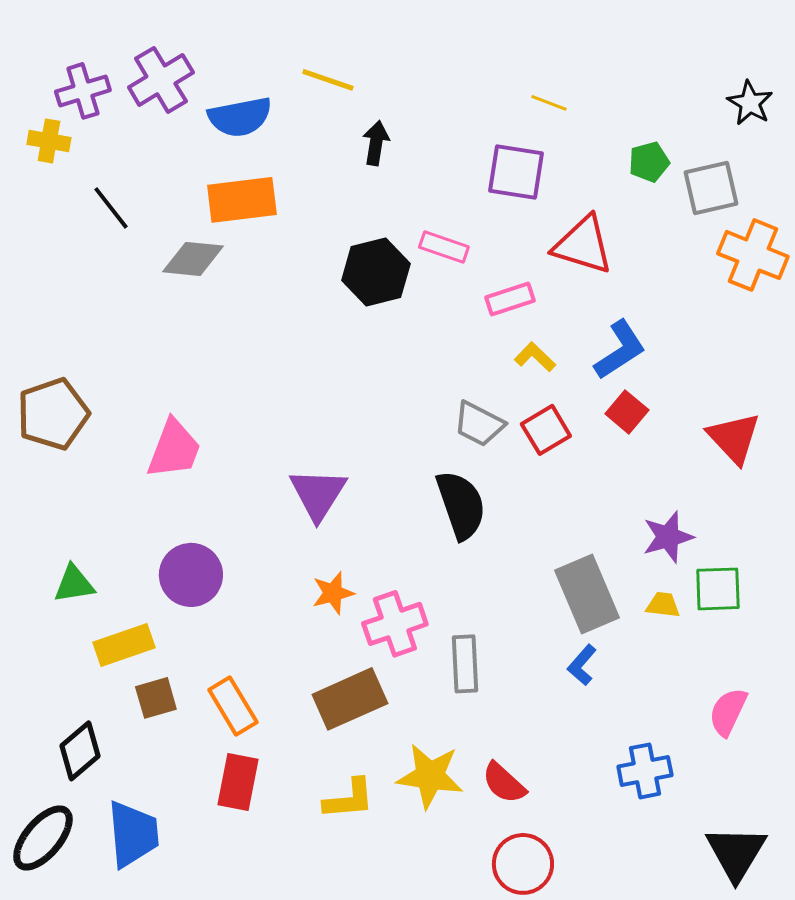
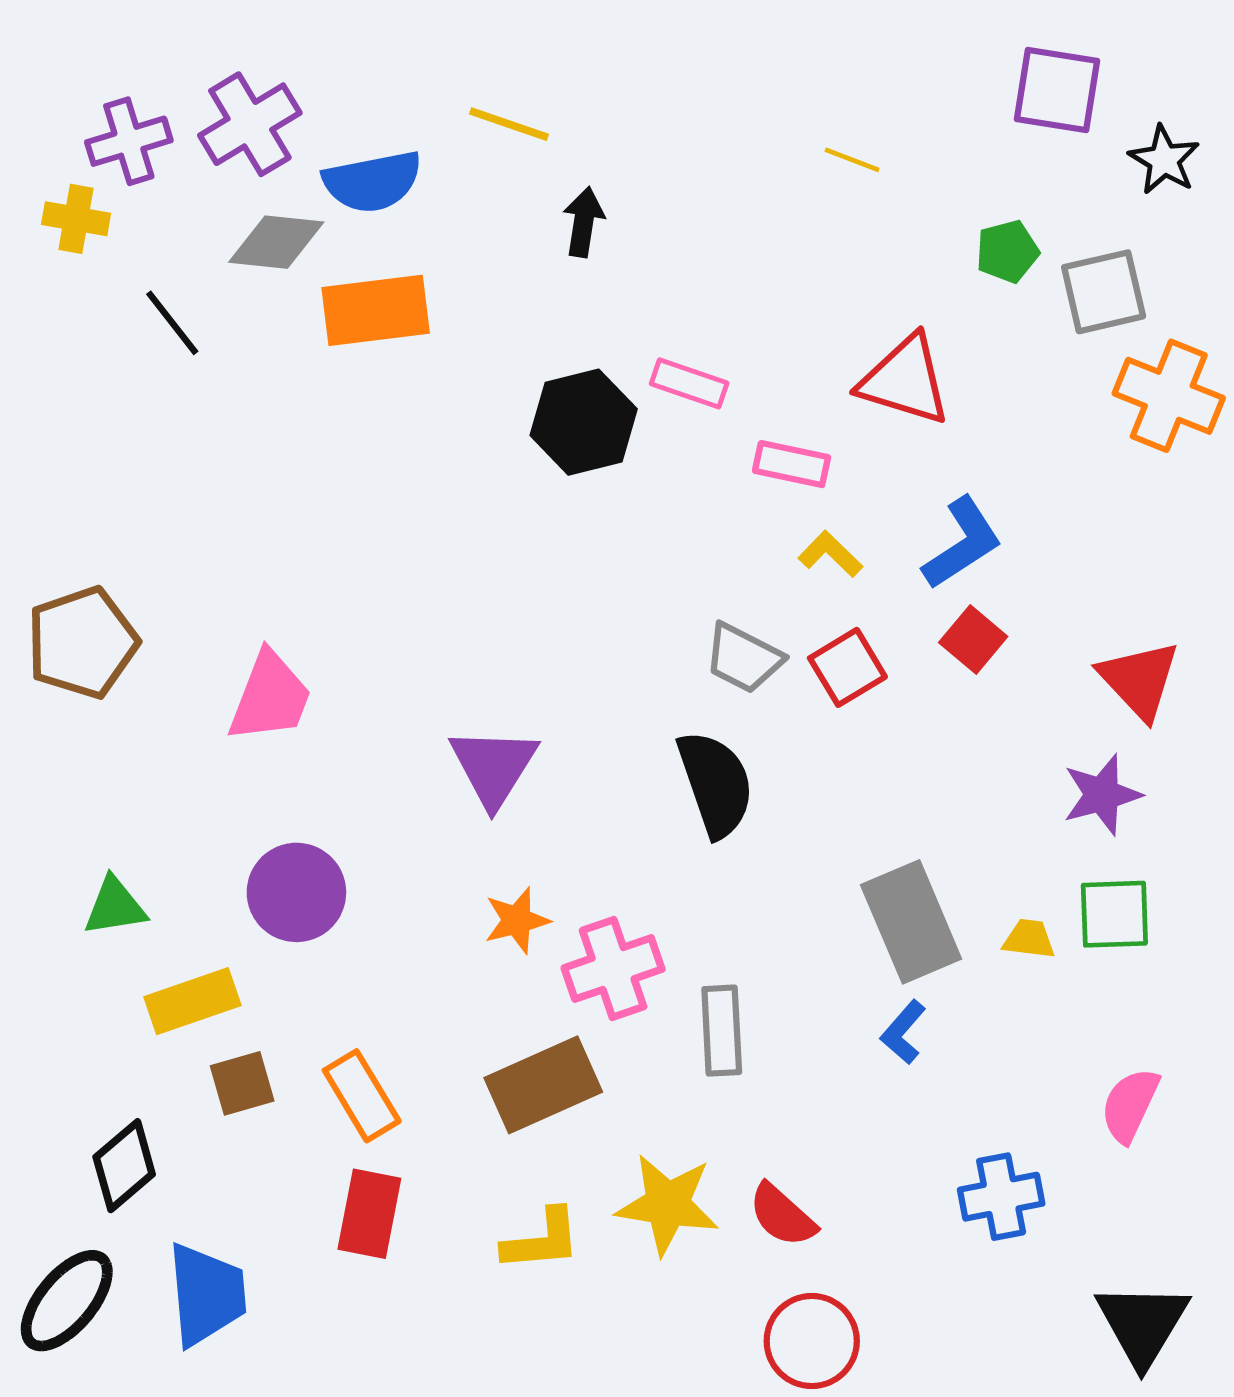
purple square: (516, 172) -> (1057, 90), moved
gray diamond: (193, 259) -> (276, 242), moved
pink rectangle: (510, 299) -> (792, 464), turned 30
purple star: (668, 537) -> (1102, 795), moved

